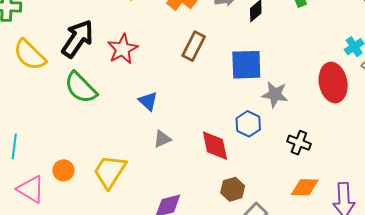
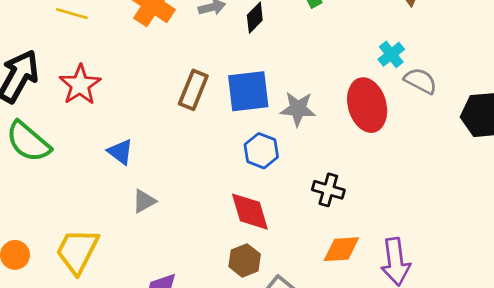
brown rectangle: (194, 46) -> (193, 90), moved
gray star: (275, 94) -> (298, 109), moved
blue hexagon: (248, 124) -> (261, 151), moved
red diamond: (215, 146) -> (250, 212), moved

